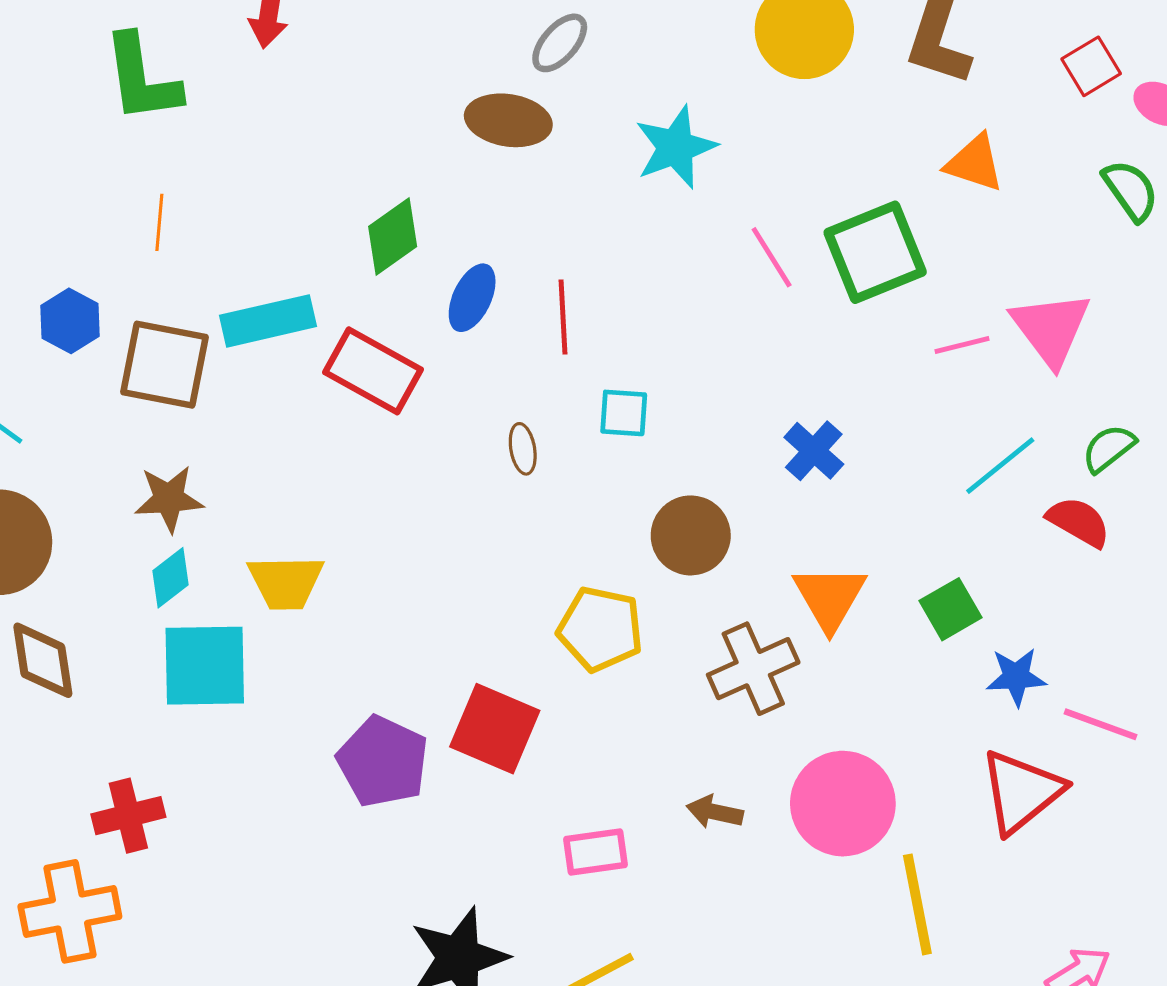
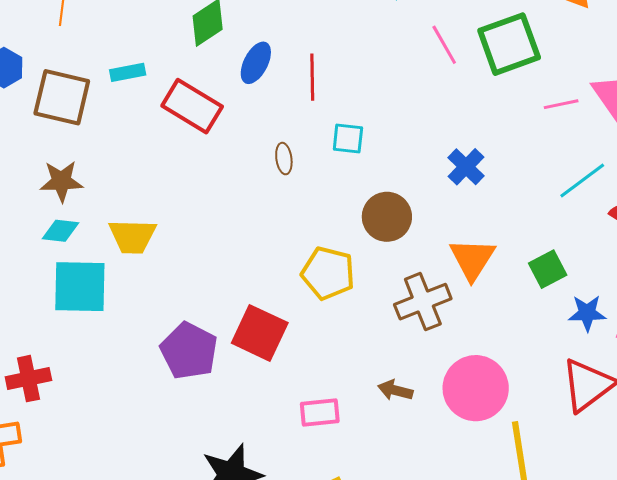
cyan rectangle: (268, 321) -> (128, 72), size x0.6
cyan diamond: (170, 578) -> (60, 231), turned 42

